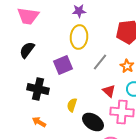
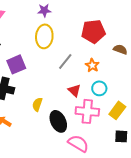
purple square: (63, 65) -> (16, 64), moved
black ellipse: (93, 122) -> (58, 121), turned 30

